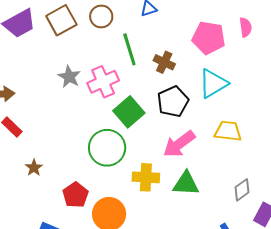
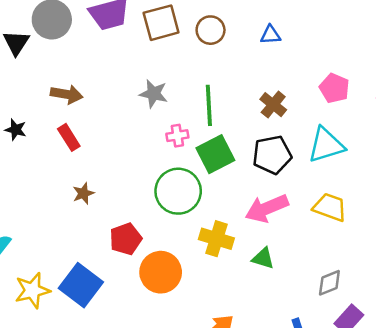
pink pentagon: (209, 38) -> (334, 88), size x0.7
green line: (129, 49) -> (209, 105), moved
gray star: (69, 77) -> (154, 94), turned -30
pink cross: (103, 82) -> (177, 136), moved, size x0.6
green triangle: (186, 184) -> (263, 258), size x0.7

